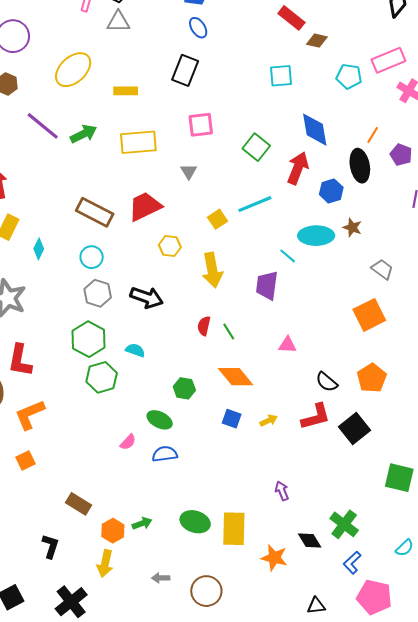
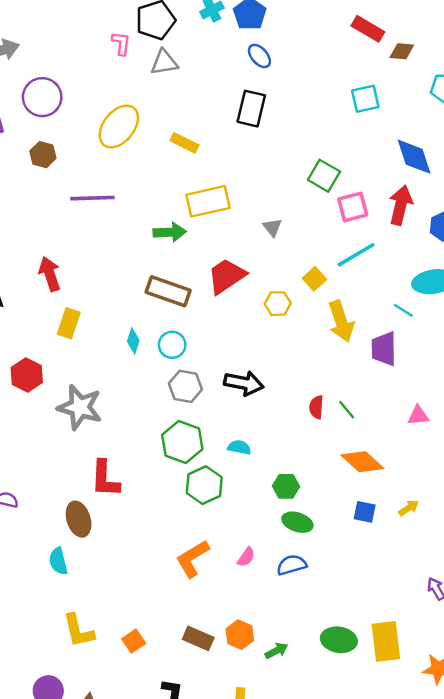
yellow rectangle: (126, 91) -> (184, 143), turned 35
pink square: (201, 125) -> (353, 207), moved
purple line: (43, 126) -> (92, 198), turned -33
green arrow: (84, 134) -> (170, 232), moved, turned 32
green square: (256, 147) -> (324, 176), moved
yellow hexagon: (170, 246) -> (278, 304), moved
cyan diamond: (39, 249) -> (133, 341), moved
yellow arrow: (212, 270) -> (341, 321), moved
green hexagon: (184, 388) -> (286, 486), moved
orange L-shape: (30, 415) -> (192, 559), moved
green ellipse: (160, 420) -> (297, 522), moved
orange square: (26, 461) -> (134, 641), moved
orange hexagon: (113, 531) -> (240, 635), moved

